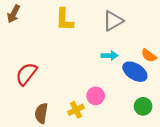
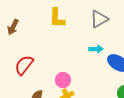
brown arrow: (14, 14) -> (13, 27), moved
pink circle: (96, 96) -> (63, 80), moved

